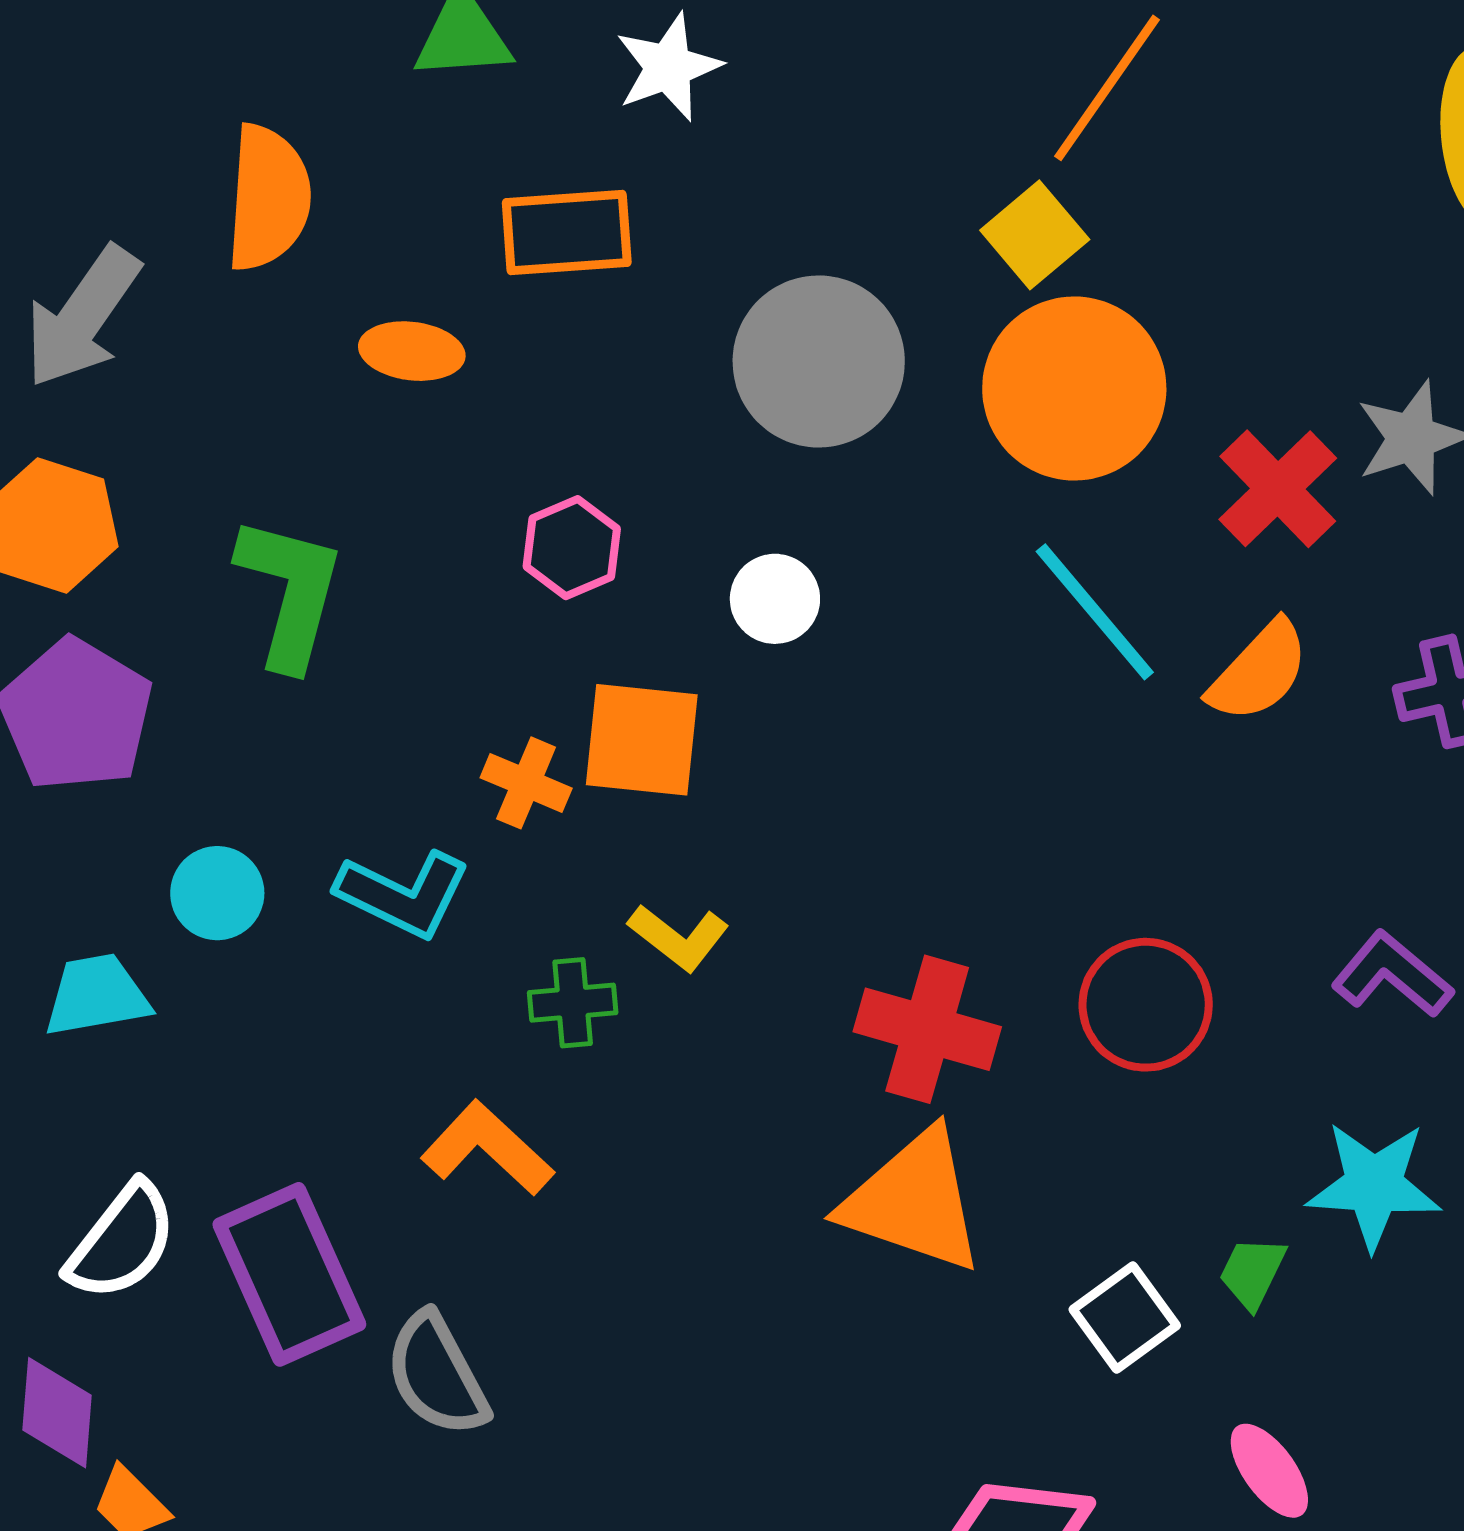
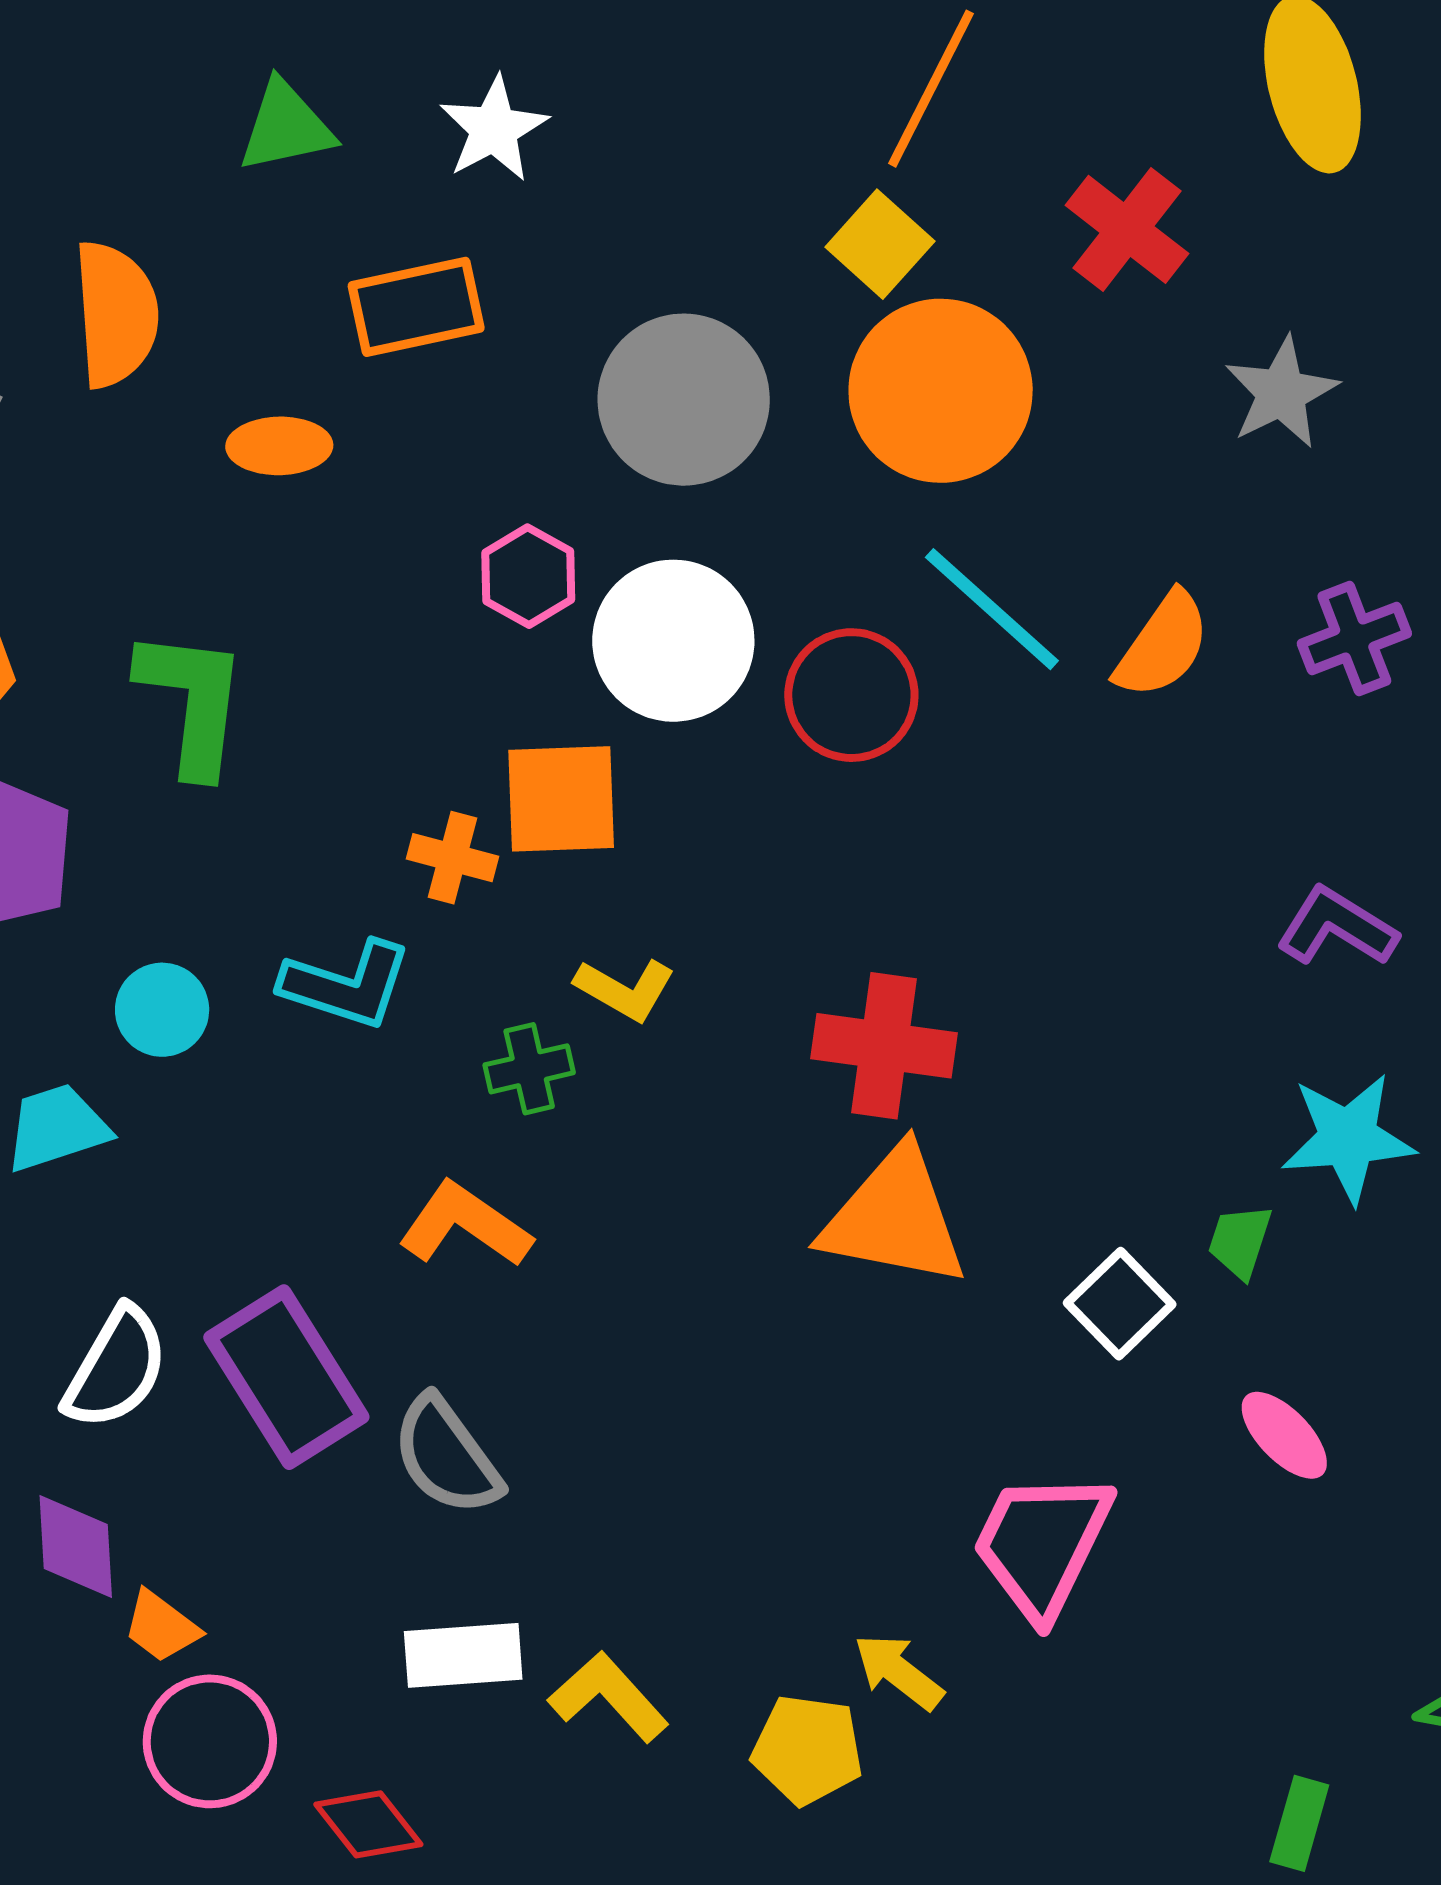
red cross: (1278, 489) -> (1127, 229), moved
pink hexagon: (572, 548) -> (528, 576), moved
white circle: (775, 599) -> (673, 641), size x1.8
red circle: (1146, 1005) -> (851, 695), moved

